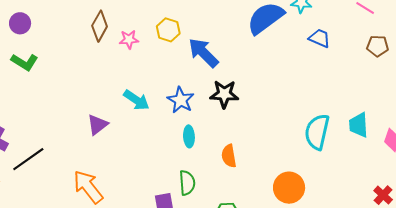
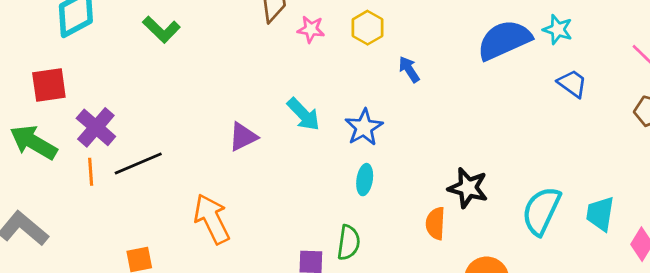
blue arrow: (203, 53) -> (409, 69), size x0.6
black star: (224, 94) -> (468, 188), moved
orange semicircle: (229, 156) -> (435, 223), moved

